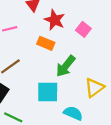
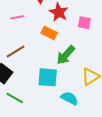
pink square: (83, 29) -> (84, 23), turned -32

